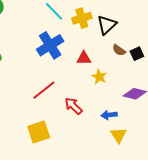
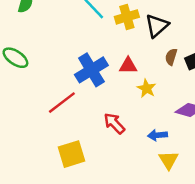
blue cross: (50, 45) -> (91, 70), moved
brown semicircle: (119, 50) -> (171, 57), turned 72
red line: (44, 90) -> (62, 103), moved

